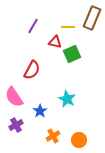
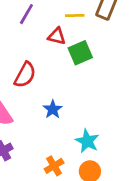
cyan star: (67, 99) -> (87, 141), moved
blue star: (40, 111) -> (53, 109), moved

